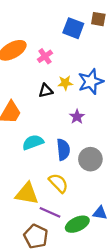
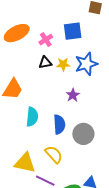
blue square: (73, 28) -> (73, 31), moved, turned -30
black triangle: (46, 91) -> (45, 63), moved
cyan semicircle: (33, 142) -> (32, 117), turned 114

